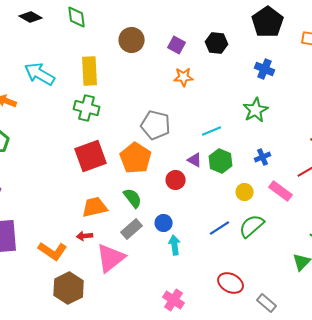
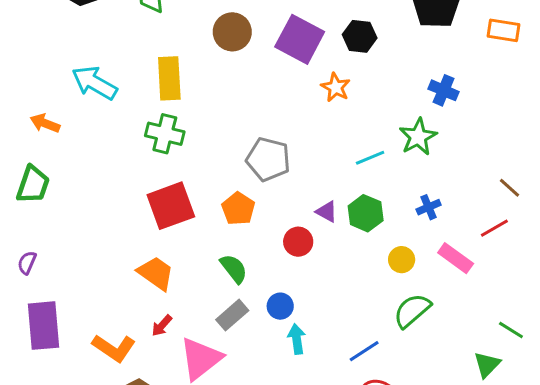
purple square: (177, 45) -> (300, 39), size x1.8
blue cross: (265, 69) -> (444, 90), moved
orange star: (184, 77) -> (336, 87), moved, turned 30
cyan line: (212, 131) -> (370, 158), moved
orange pentagon: (136, 158) -> (238, 209), size x0.7
orange trapezoid: (95, 207) -> (156, 273), moved, turned 48
blue line: (220, 228) -> (364, 351), moved
red arrow: (85, 236) -> (162, 326), turned -42

